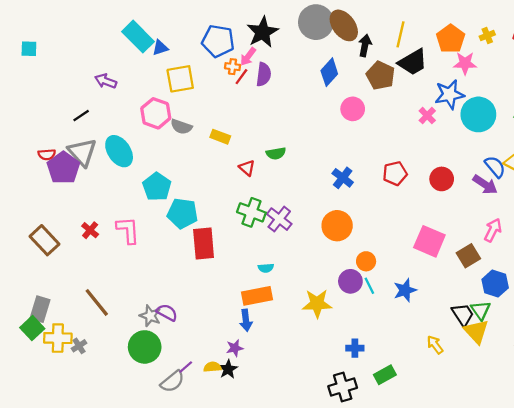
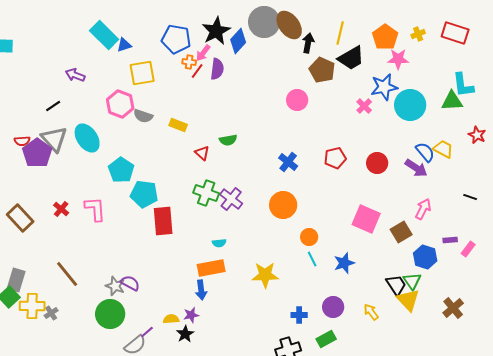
blue diamond: (329, 72) -> (238, 41), moved
purple circle: (350, 281) -> (333, 307), moved
yellow semicircle: (212, 367) -> (171, 319), moved

